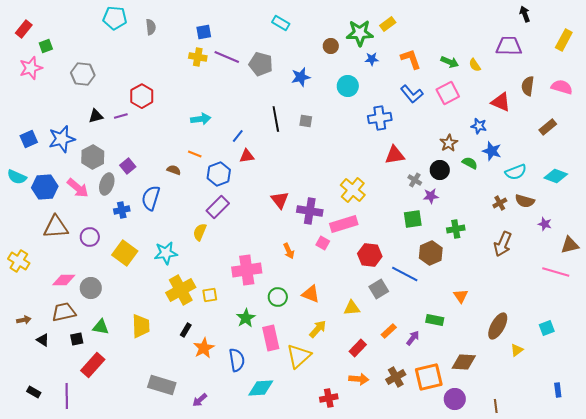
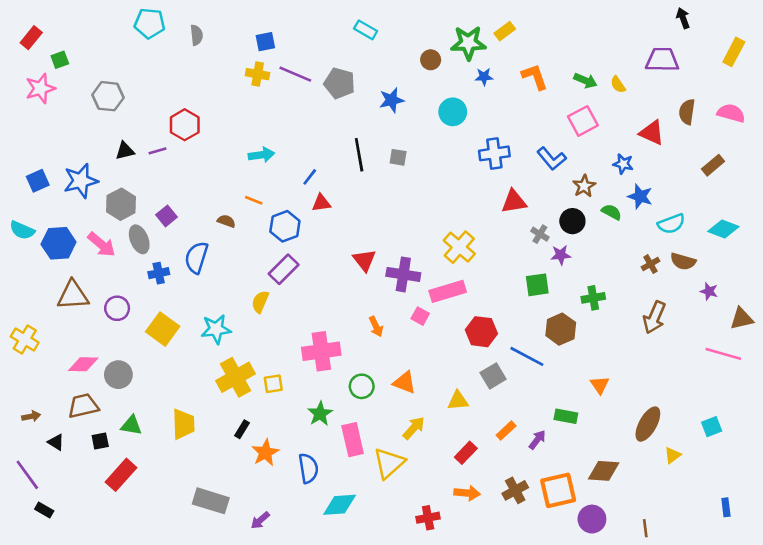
blue L-shape: (412, 94) -> (552, 159), moved
gray ellipse: (107, 184) -> (139, 239), turned -40
purple line: (67, 396) -> (27, 475), moved, turned -35

